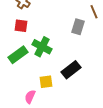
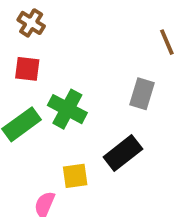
gray rectangle: (78, 27) -> (142, 94), moved

